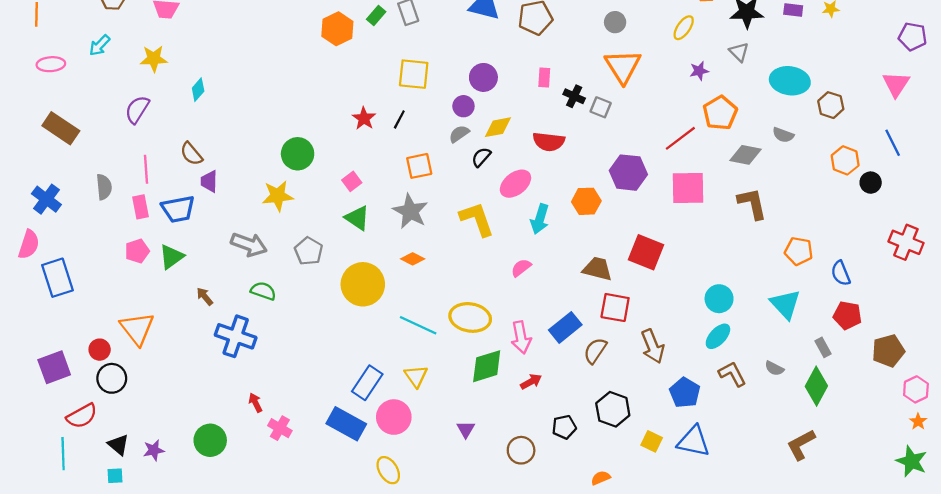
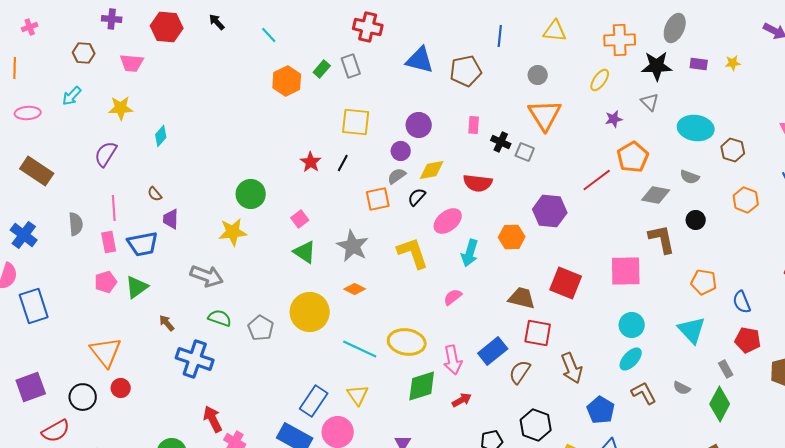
brown semicircle: (191, 154) -> (155, 194), size x0.7
orange square: (419, 166) -> (378, 199), moved
black circle: (871, 183) -> (696, 220), moved
pink square: (688, 188) -> (626, 271), moved
gray pentagon: (309, 251) -> (261, 328), moved
red circle: (100, 350) -> (121, 388), moved
red arrow: (256, 403) -> (213, 419), size x1.5

